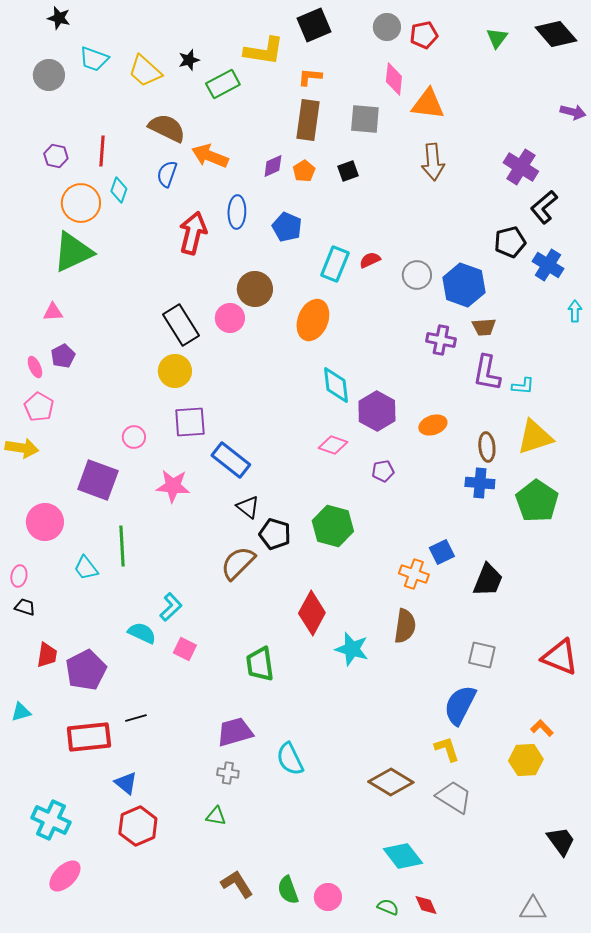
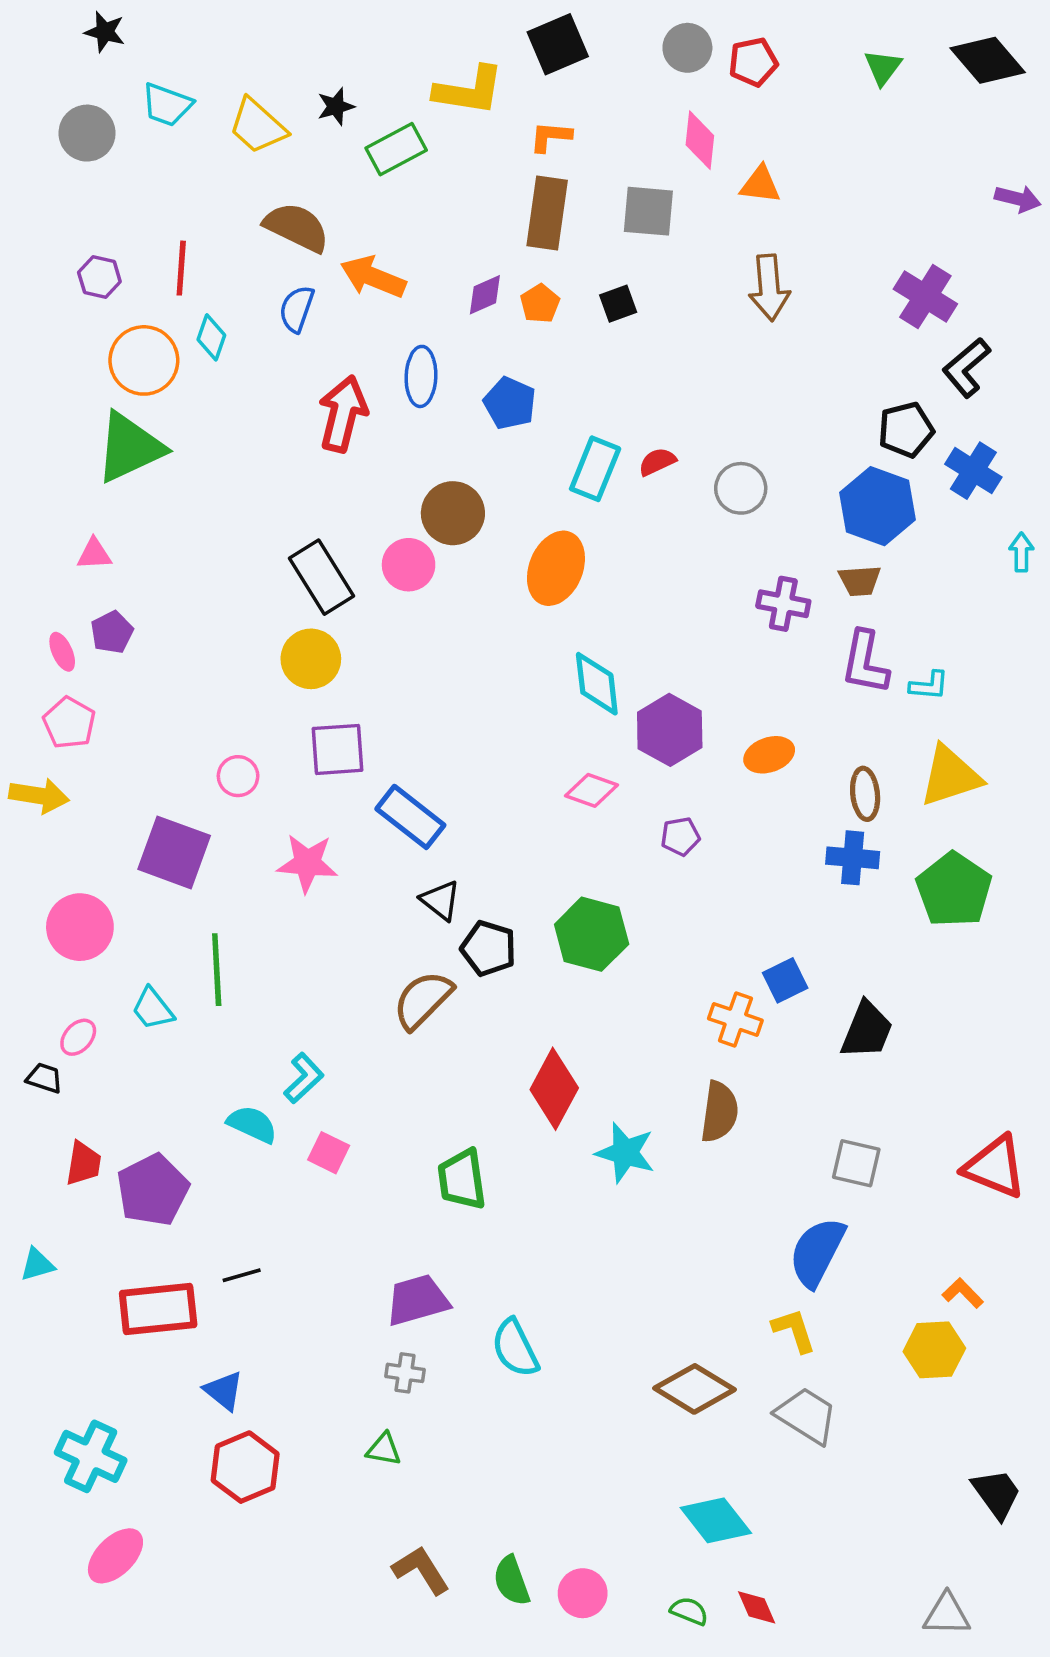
orange triangle: (428, 104) -> (760, 185), size x0.7
blue hexagon: (464, 285) -> (877, 506), moved
pink ellipse: (19, 576) -> (78, 1037), moved, turned 30

